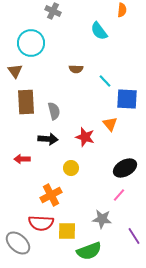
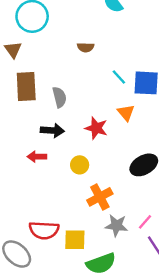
cyan line: (105, 81) -> (119, 77), moved
red arrow: (22, 159) -> (37, 157), moved
orange cross: (51, 195) -> (100, 197), moved
pink line: (119, 195) -> (145, 222), moved

